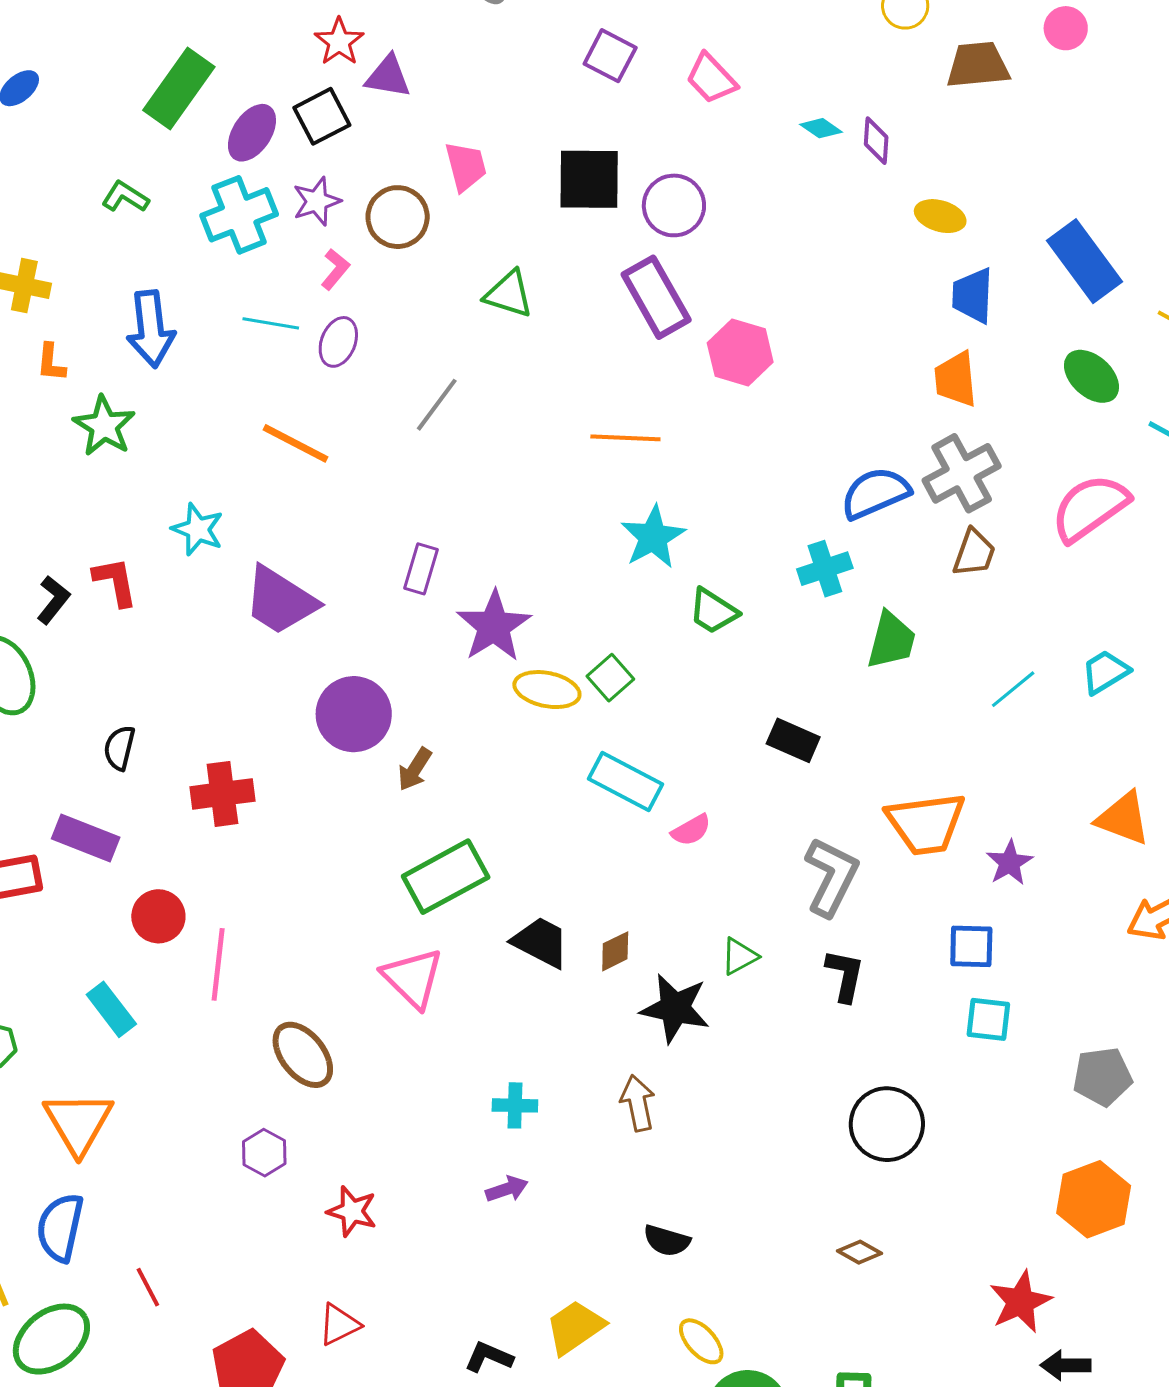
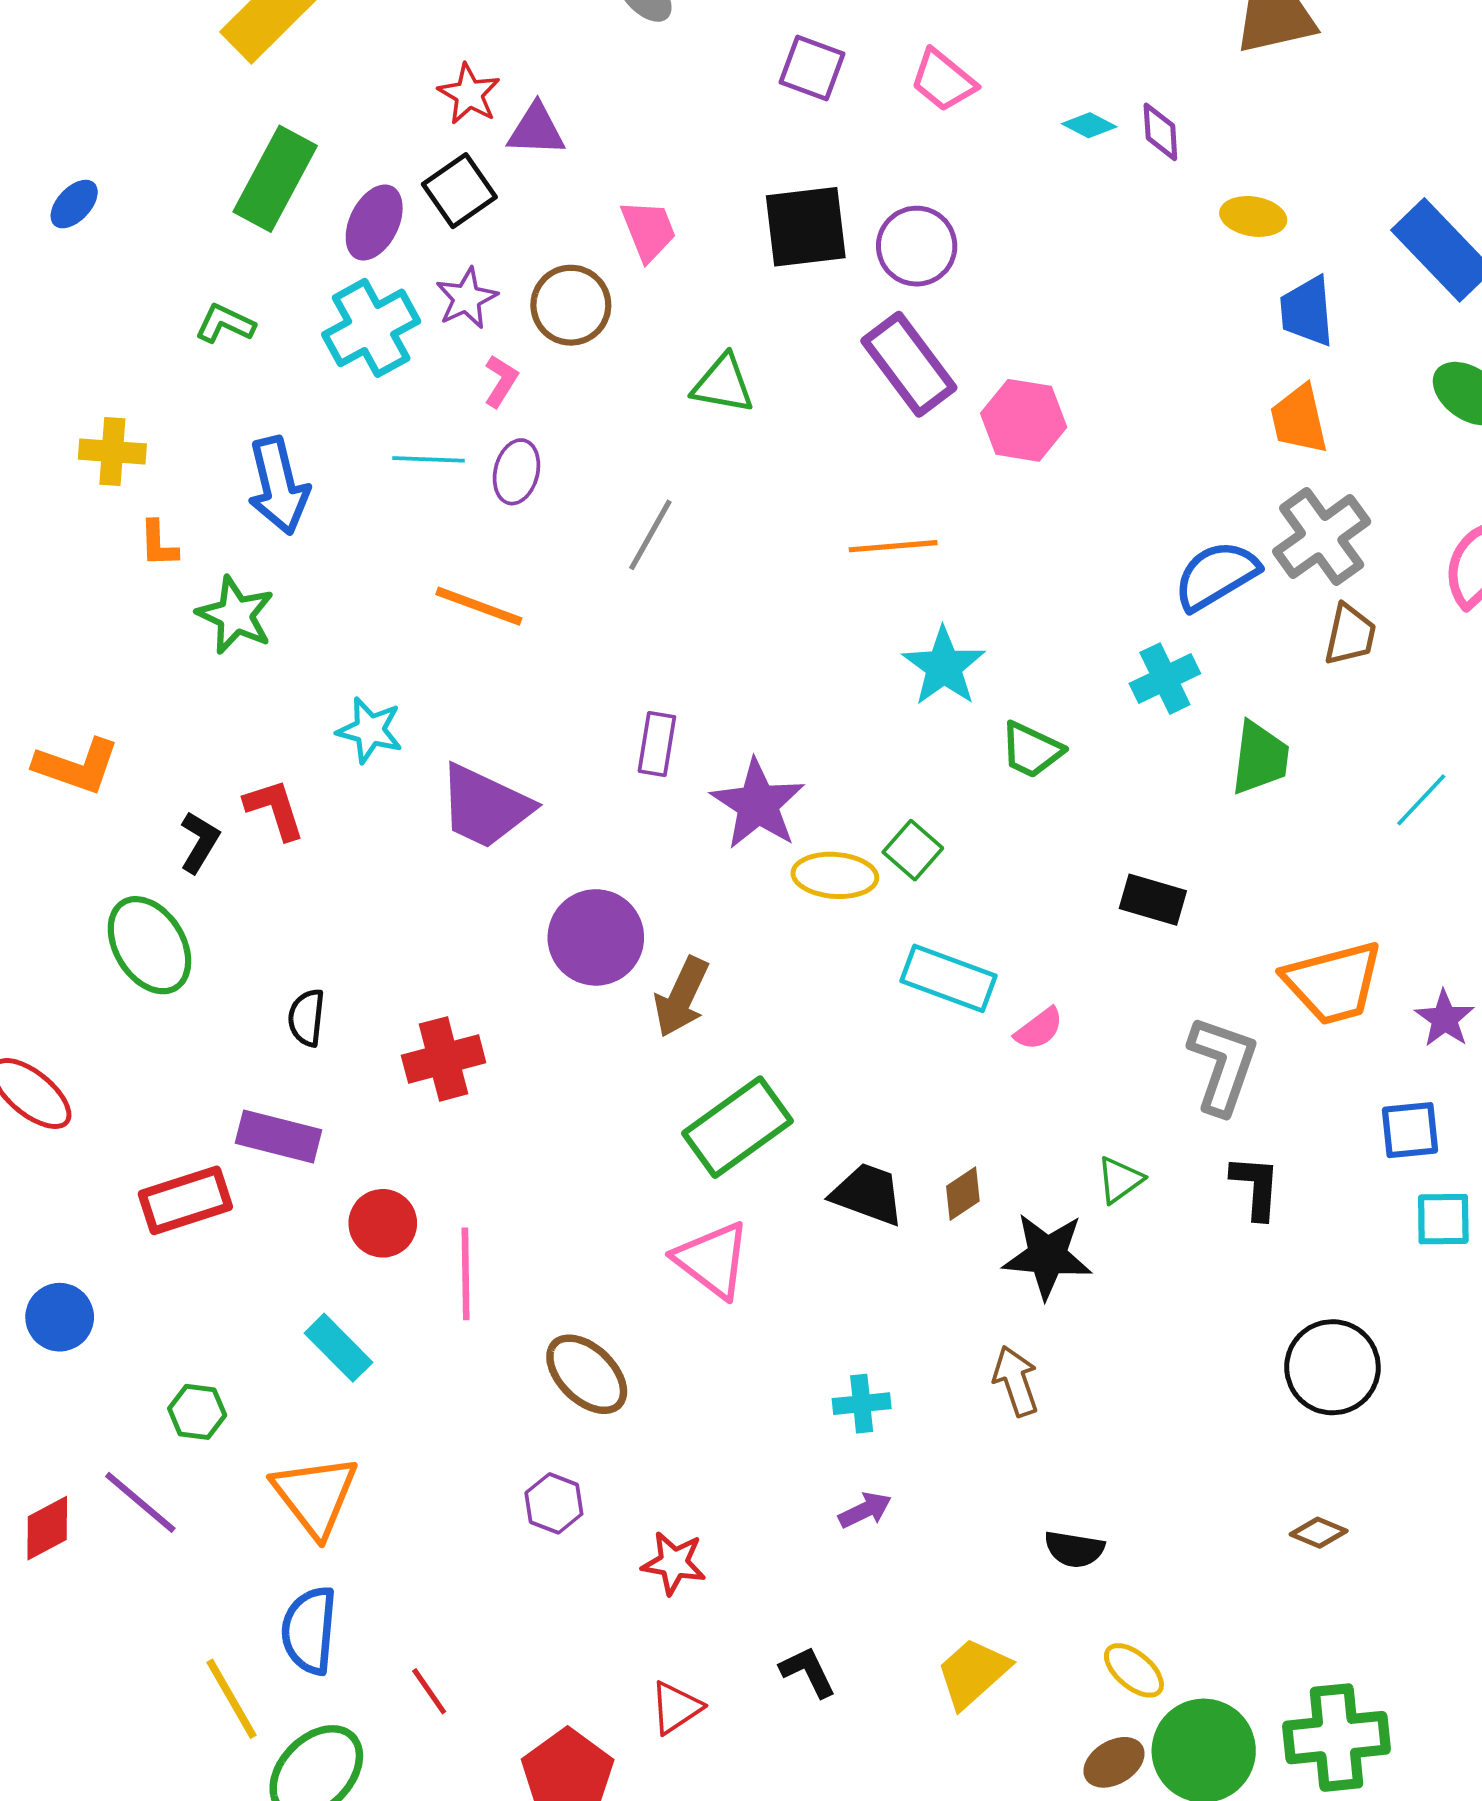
brown arrow: (415, 769) -> (681, 997), size x1.4
black L-shape: (489, 1357) -> (808, 1672), moved, turned 48

